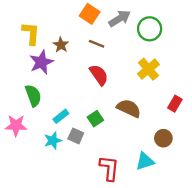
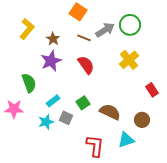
gray arrow: (120, 18) -> (105, 30), moved
yellow L-shape: (31, 33) -> (27, 29), turned 35
purple star: (41, 62) -> (51, 61), moved
red rectangle: (175, 104) -> (152, 90), turned -64
brown semicircle: (129, 108) -> (110, 112), moved

